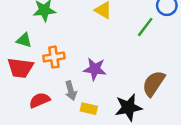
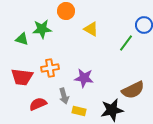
green triangle: (24, 40) -> (22, 39), moved
brown semicircle: (154, 83) -> (133, 90), turned -150

